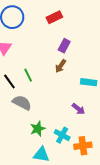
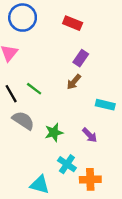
red rectangle: (54, 17) -> (73, 23), turned 42
green line: (28, 75) -> (34, 89), turned -32
green star: (38, 129) -> (54, 133), moved

